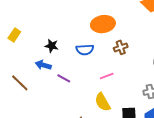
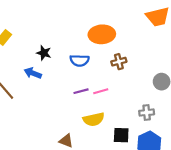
purple line: (64, 78) -> (81, 91), moved, turned -48
yellow semicircle: (103, 102) -> (94, 119), turned -78

